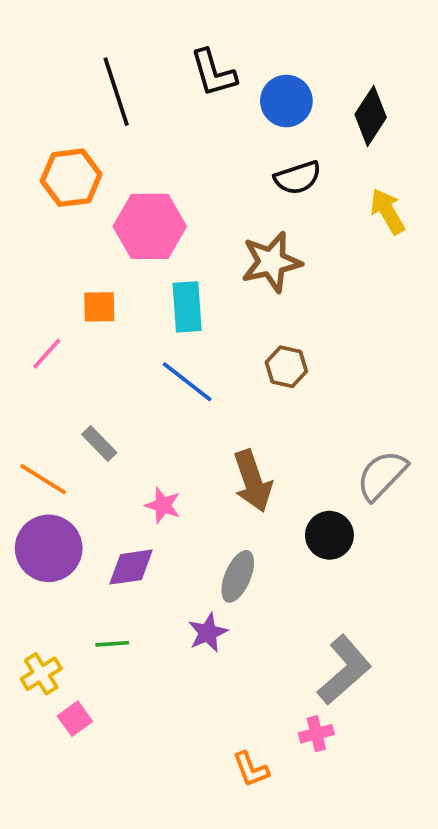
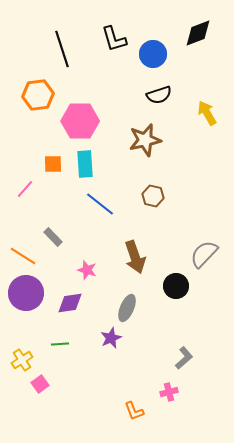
black diamond: (371, 116) -> (198, 33), moved, turned 36
cyan rectangle: (187, 307) -> (85, 164), moved
gray L-shape: (344, 670) -> (184, 358), size x0.6

